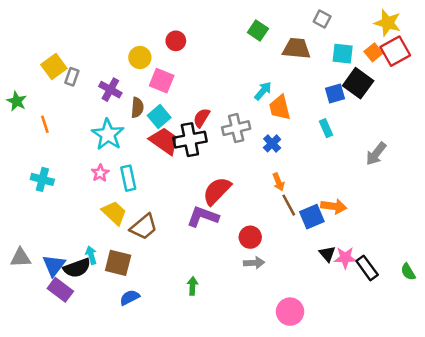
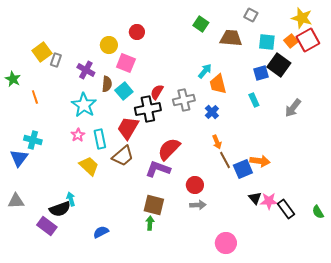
red trapezoid: (164, 141) -> (128, 128), moved, turned -95
gray arrow: (376, 154) -> (293, 108), moved
brown trapezoid: (144, 227) -> (123, 156), moved
brown square: (118, 263) -> (154, 205), moved
blue triangle: (54, 265) -> (19, 158), moved

